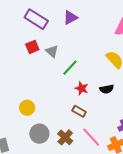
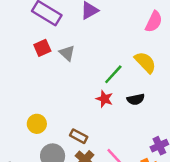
green line: (70, 68) -> (113, 74), moved
brown rectangle: (79, 111) -> (79, 136), moved

